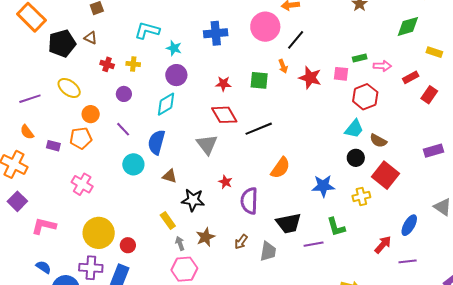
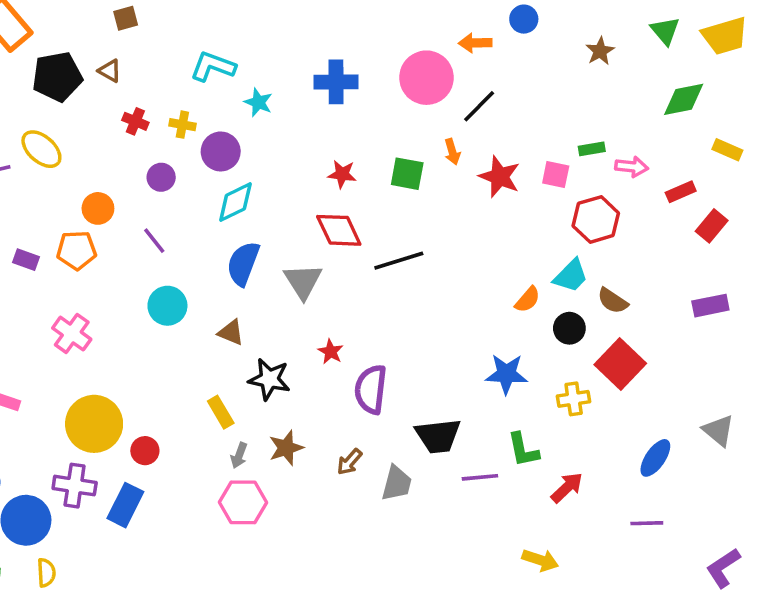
purple circle: (176, 75) -> (221, 151), moved
yellow ellipse: (69, 88) -> (41, 149), moved
blue semicircle: (156, 142) -> (243, 264), moved
purple rectangle: (433, 151) -> (710, 306), moved
orange semicircle: (280, 168) -> (528, 300), moved, size x0.7
gray arrow: (180, 243) -> (239, 455), turned -144
red arrow: (383, 245) -> (567, 488), moved

